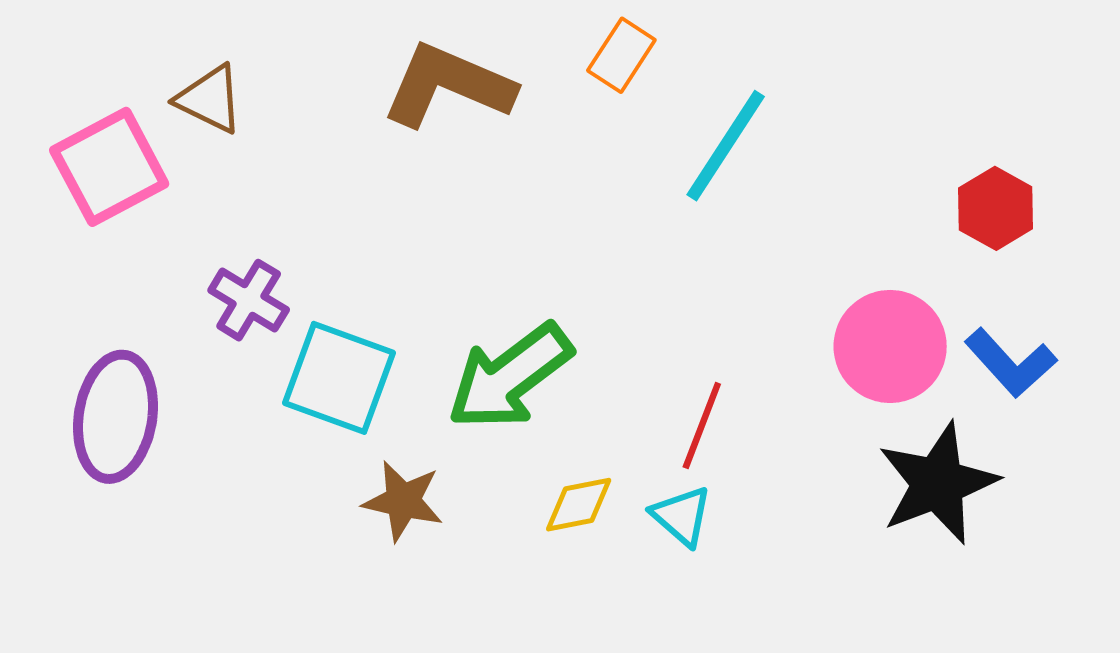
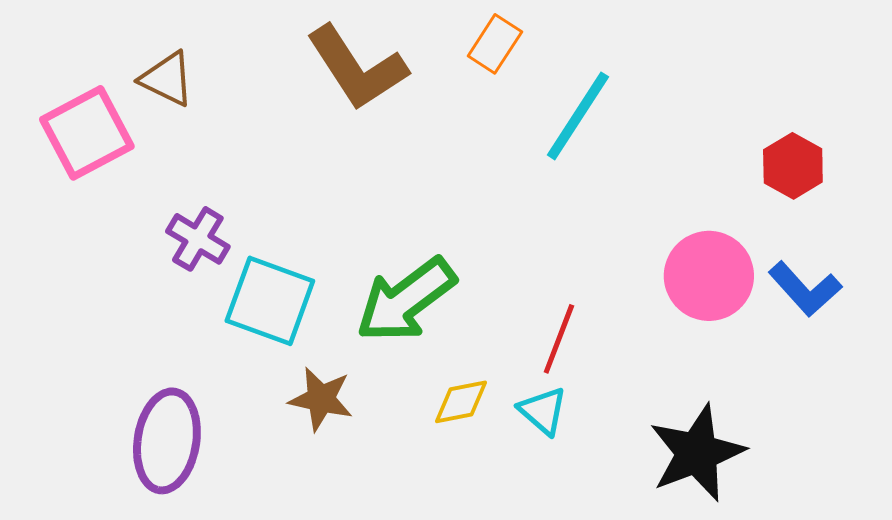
brown L-shape: (448, 85) -> (357, 68), turned -146
purple ellipse: (116, 417) -> (167, 441), moved
black star: (938, 483) -> (697, 453), moved

